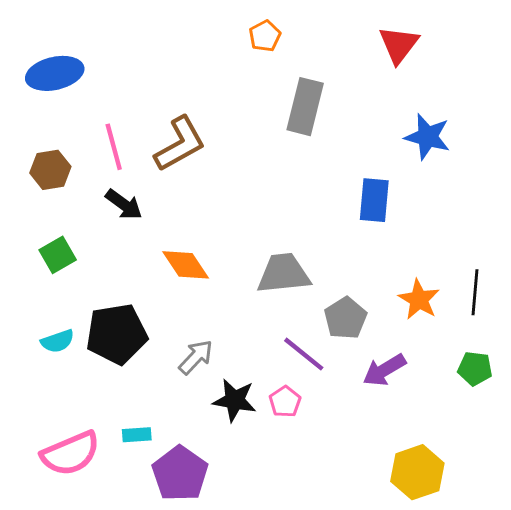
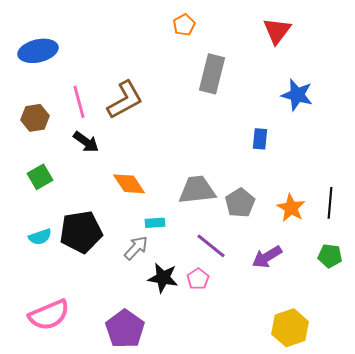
blue rectangle: (374, 200) -> (260, 139), size x0.7
gray pentagon: (345, 318) -> (240, 203), moved
cyan rectangle: (137, 435) -> (155, 223), moved

